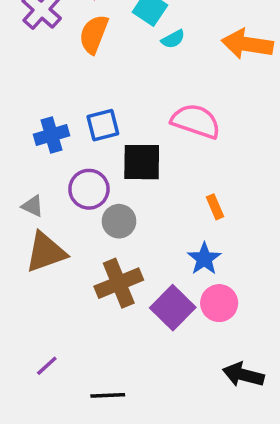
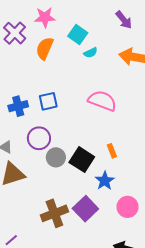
black square: (142, 162) -> (82, 160), moved, turned 30
brown cross: (119, 283) -> (54, 213), moved
pink circle: (219, 303) -> (128, 207), moved

